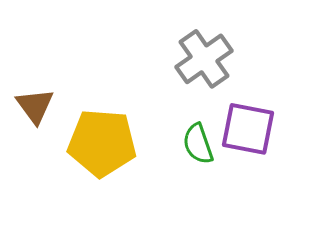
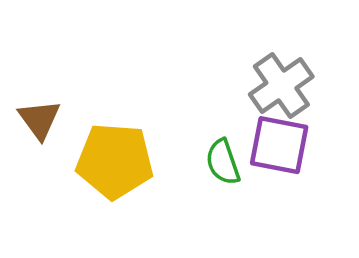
gray cross: (204, 59) -> (281, 86), moved

